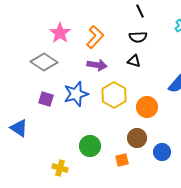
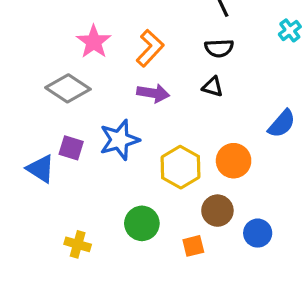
yellow hexagon: (114, 95) -> (180, 167), moved
blue triangle: (19, 128) -> (41, 169), moved
yellow cross: (60, 168) -> (78, 244), moved

